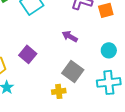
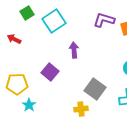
purple arrow: (70, 36) -> (74, 50), moved, turned 56

